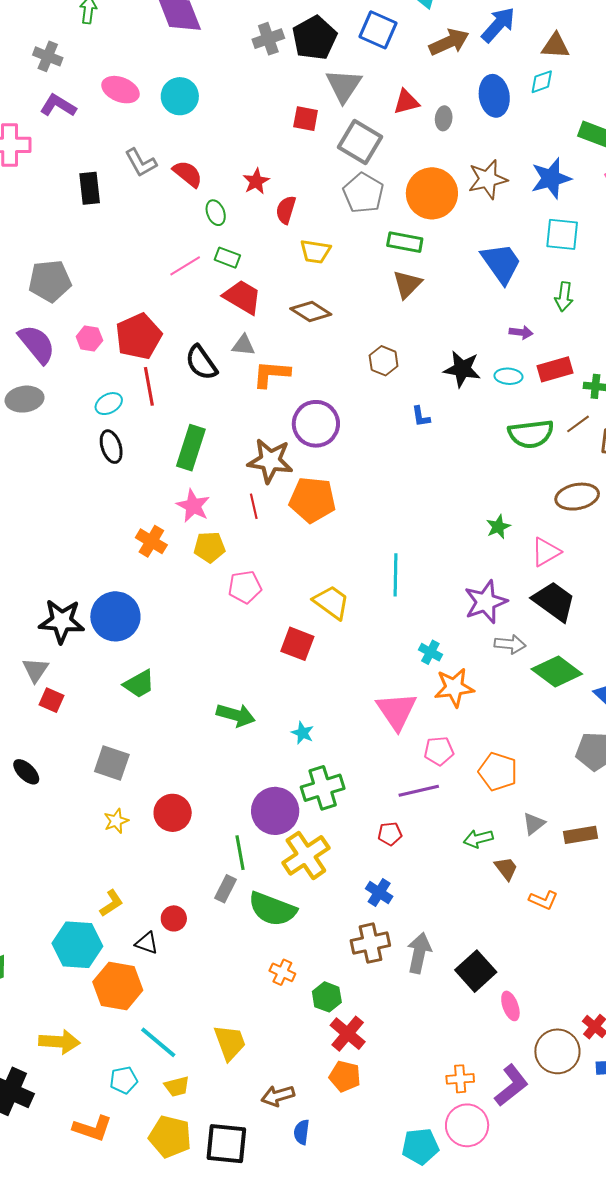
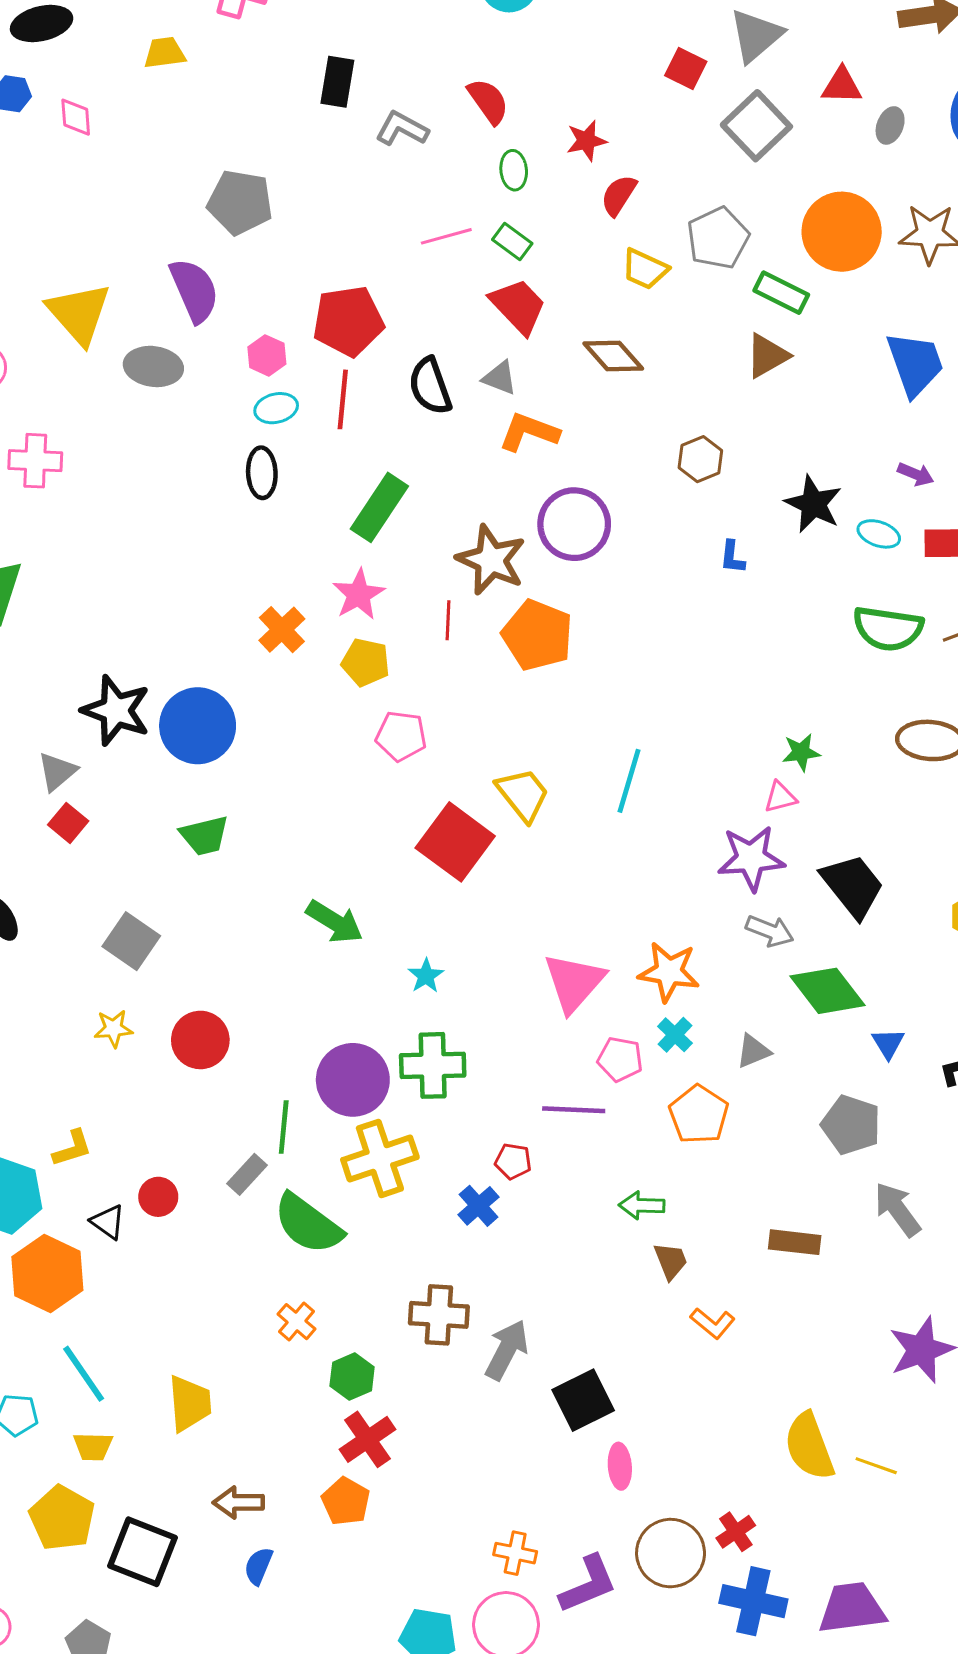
gray L-shape: (141, 163) -> (402, 129), moved, turned 132
gray pentagon: (363, 193) -> (718, 238), moved
pink hexagon: (89, 338) -> (267, 355), moved
pink triangle: (546, 552) -> (780, 797), moved, size x0.7
red square: (297, 644) -> (455, 842), size x1.4
cyan cross: (430, 652) -> (675, 1035), moved
gray triangle: (534, 824) -> (753, 1051), moved
blue cross: (379, 893) -> (478, 1206), moved

